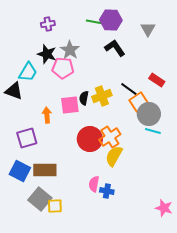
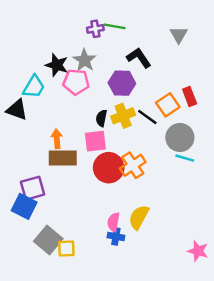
purple hexagon: (111, 20) -> (122, 83), moved
purple cross: (48, 24) -> (95, 29), moved
red rectangle: (157, 80) -> (190, 96), turned 35
black line: (129, 89) -> (147, 117), moved
orange square: (139, 102) -> (168, 105), moved
pink square: (70, 105) -> (95, 141), moved
purple square: (27, 138) -> (33, 188), moved
yellow semicircle: (114, 156) -> (139, 217), moved
brown rectangle: (45, 170) -> (63, 158), moved
blue cross: (107, 191) -> (116, 236), moved

